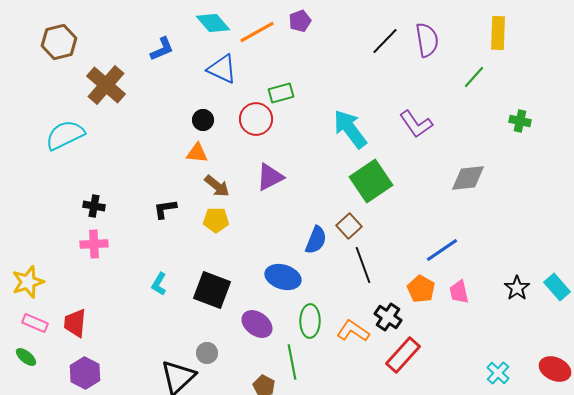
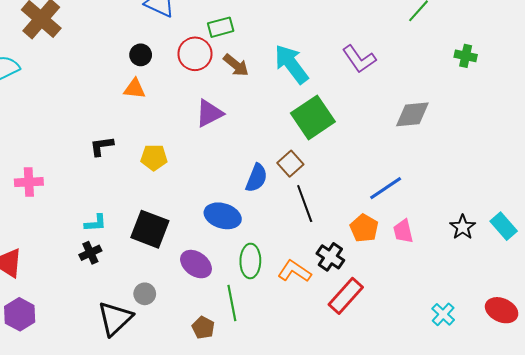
brown arrow: (217, 186) -> (236, 65), moved
black cross: (94, 206) -> (90, 253), moved, turned -35
cyan L-shape: (159, 284) -> (96, 223), turned -125

